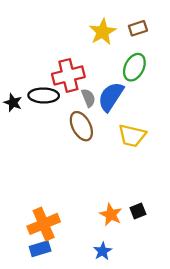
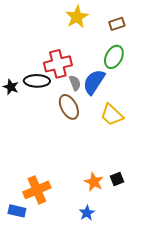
yellow star: (103, 32) -> (77, 17), moved
yellow trapezoid: (132, 136) -> (112, 115), turned 30
blue rectangle: (40, 249) -> (17, 211), moved, turned 30

